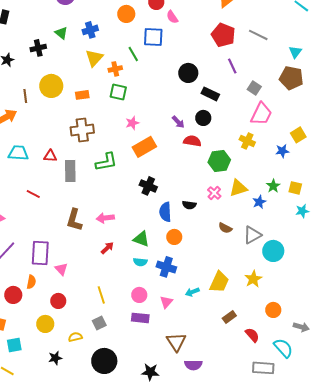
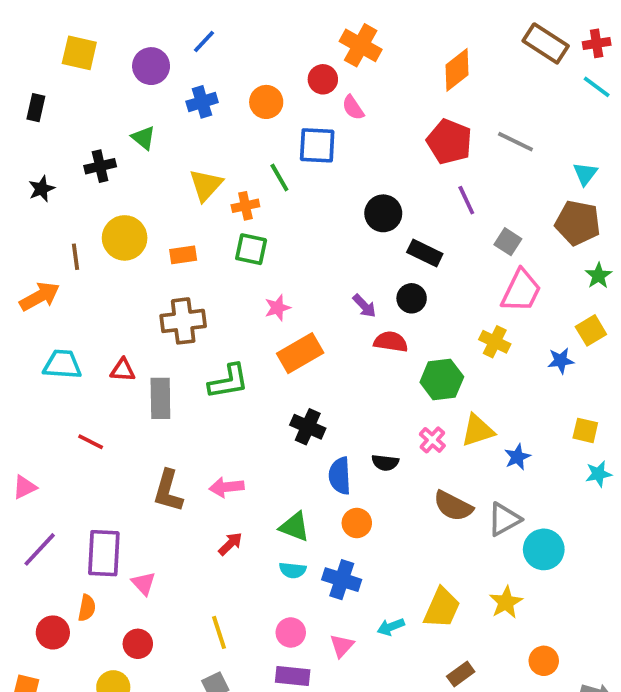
blue cross: (90, 30) -> (202, 102), moved
green star: (273, 186) -> (598, 276), moved
brown semicircle: (225, 228) -> (453, 506), size x1.5

